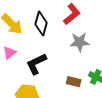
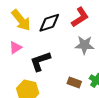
black diamond: (41, 23) -> (49, 23), turned 50

